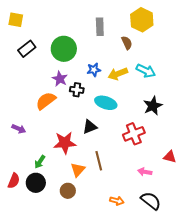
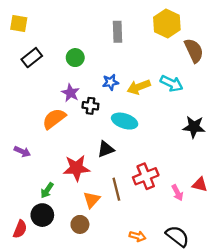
brown semicircle: (127, 43) -> (194, 51), moved, size x1.5
green circle: (64, 49) -> (75, 58), size x0.6
black star: (153, 106) -> (194, 127), moved, turned 30
red cross: (134, 134) -> (146, 176), moved
pink arrow: (145, 172) -> (177, 193), moved, turned -128
red semicircle: (14, 181) -> (20, 229), moved

